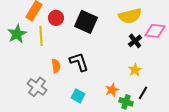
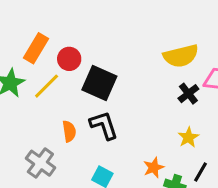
black square: (86, 22) -> (99, 83), moved
yellow line: (41, 36) -> (47, 86), turned 48

